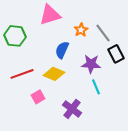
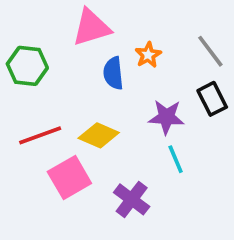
gray line: (103, 33) -> (210, 51), moved
blue semicircle: (62, 50) -> (113, 73), moved, turned -30
pink square: (38, 97) -> (69, 177), size x1.6

